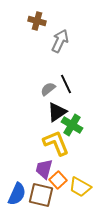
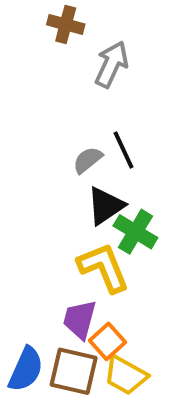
yellow trapezoid: (80, 187) -> (125, 375), moved

